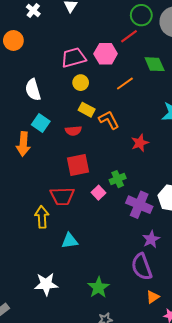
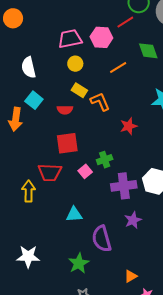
purple cross: (139, 205) -> (124, 186), turned -35
cyan triangle: (70, 241) -> (74, 214), moved
purple semicircle: (142, 267) -> (102, 239), moved

